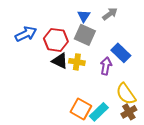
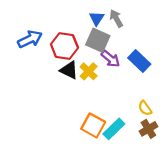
gray arrow: (110, 14) -> (116, 18), moved, turned -84
yellow cross: (77, 62) -> (89, 71), turned 35
purple arrow: (106, 66) -> (110, 59), moved, turned 120
yellow semicircle: (126, 94) -> (145, 108), size x0.6

